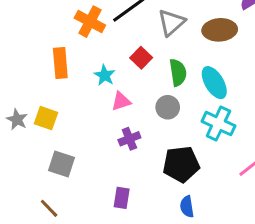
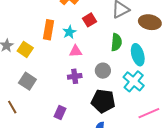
red square: (141, 58) -> (89, 20), moved
orange rectangle: (60, 63) -> (49, 30), moved
gray circle: (168, 107) -> (103, 71), moved

